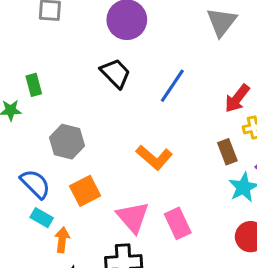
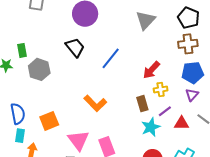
gray hexagon: (67, 142) -> (39, 69), moved
blue semicircle: (35, 184) -> (18, 114), turned 30
cyan rectangle: (42, 218) -> (20, 136), turned 64

